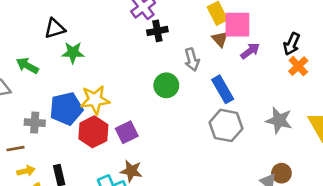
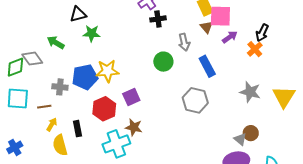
orange cross: (298, 66) -> (255, 49), moved
gray hexagon: (226, 125) -> (195, 100), moved
red hexagon: (93, 132) -> (104, 109), moved
yellow arrow: (26, 171) -> (52, 124), turned -48

